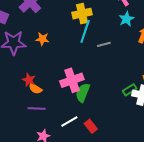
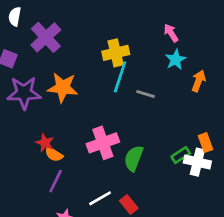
orange star: (42, 39) -> (63, 88), size x1.6
gray line: (104, 44) -> (146, 94), turned 32
green semicircle: (83, 93) -> (134, 158), moved
purple line: (37, 108) -> (56, 181), turned -66

